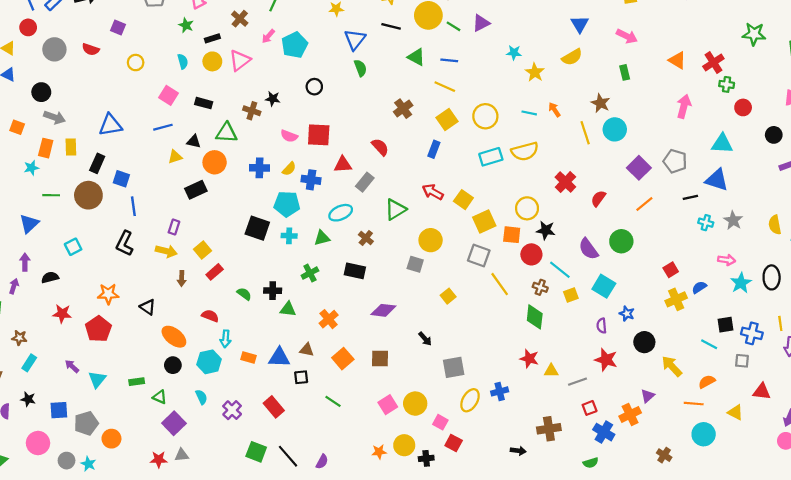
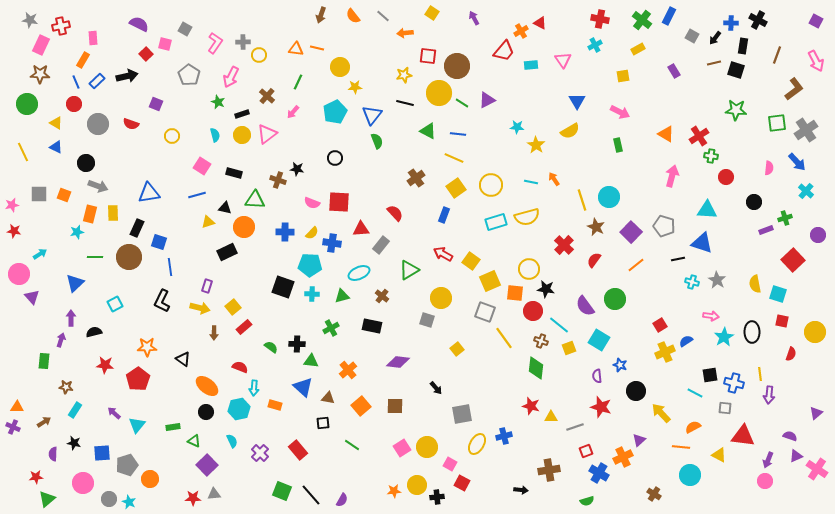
cyan pentagon: (295, 45) -> (335, 112), moved
brown star: (601, 103) -> (596, 227), moved
blue triangle: (279, 357) -> (303, 387), moved, turned 40
red triangle: (762, 391) -> (743, 436), size x1.4

